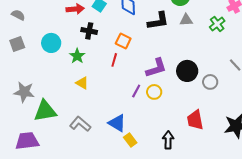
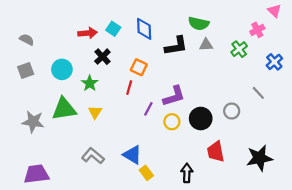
black cross: (89, 31) -> (102, 57), turned 35
black circle: (187, 71) -> (201, 119), moved
yellow triangle: (82, 83) -> (95, 112), turned 32
purple line: (136, 91) -> (148, 109), moved
green triangle: (45, 111) -> (64, 109), moved

